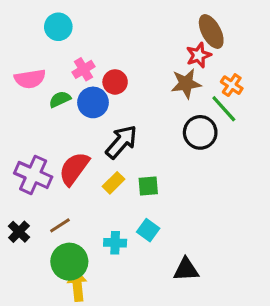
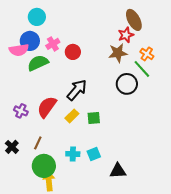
green semicircle: (60, 99) -> (38, 63), size x1.5
blue circle: (93, 102) -> (30, 41), moved
purple cross: (33, 175) -> (21, 111), size x0.6
brown line: (60, 225) -> (38, 143), turned -32
cyan square: (148, 230) -> (94, 154), moved, turned 32

